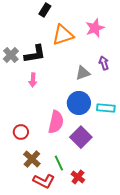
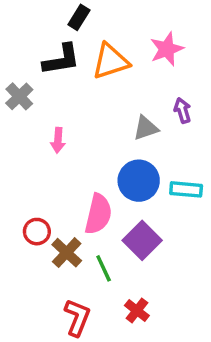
black L-shape: (35, 54) -> (61, 60), moved
brown cross: (32, 159) -> (67, 253), moved
green line: (59, 163) -> (104, 268), moved
red L-shape: (44, 181) -> (77, 318), turned -95

